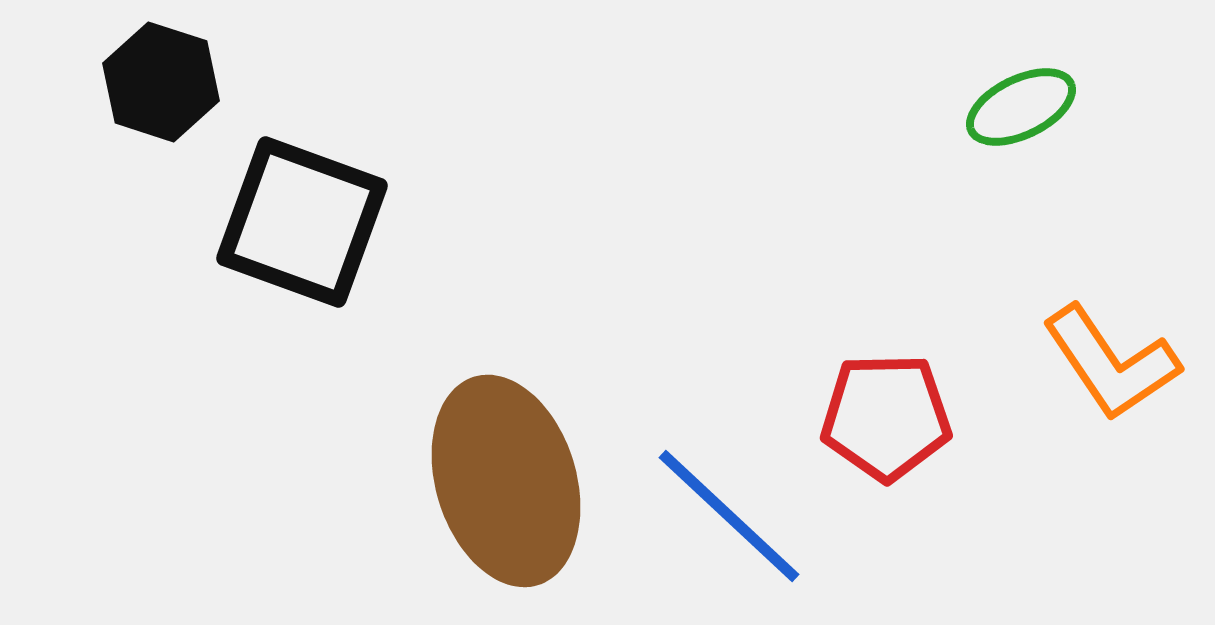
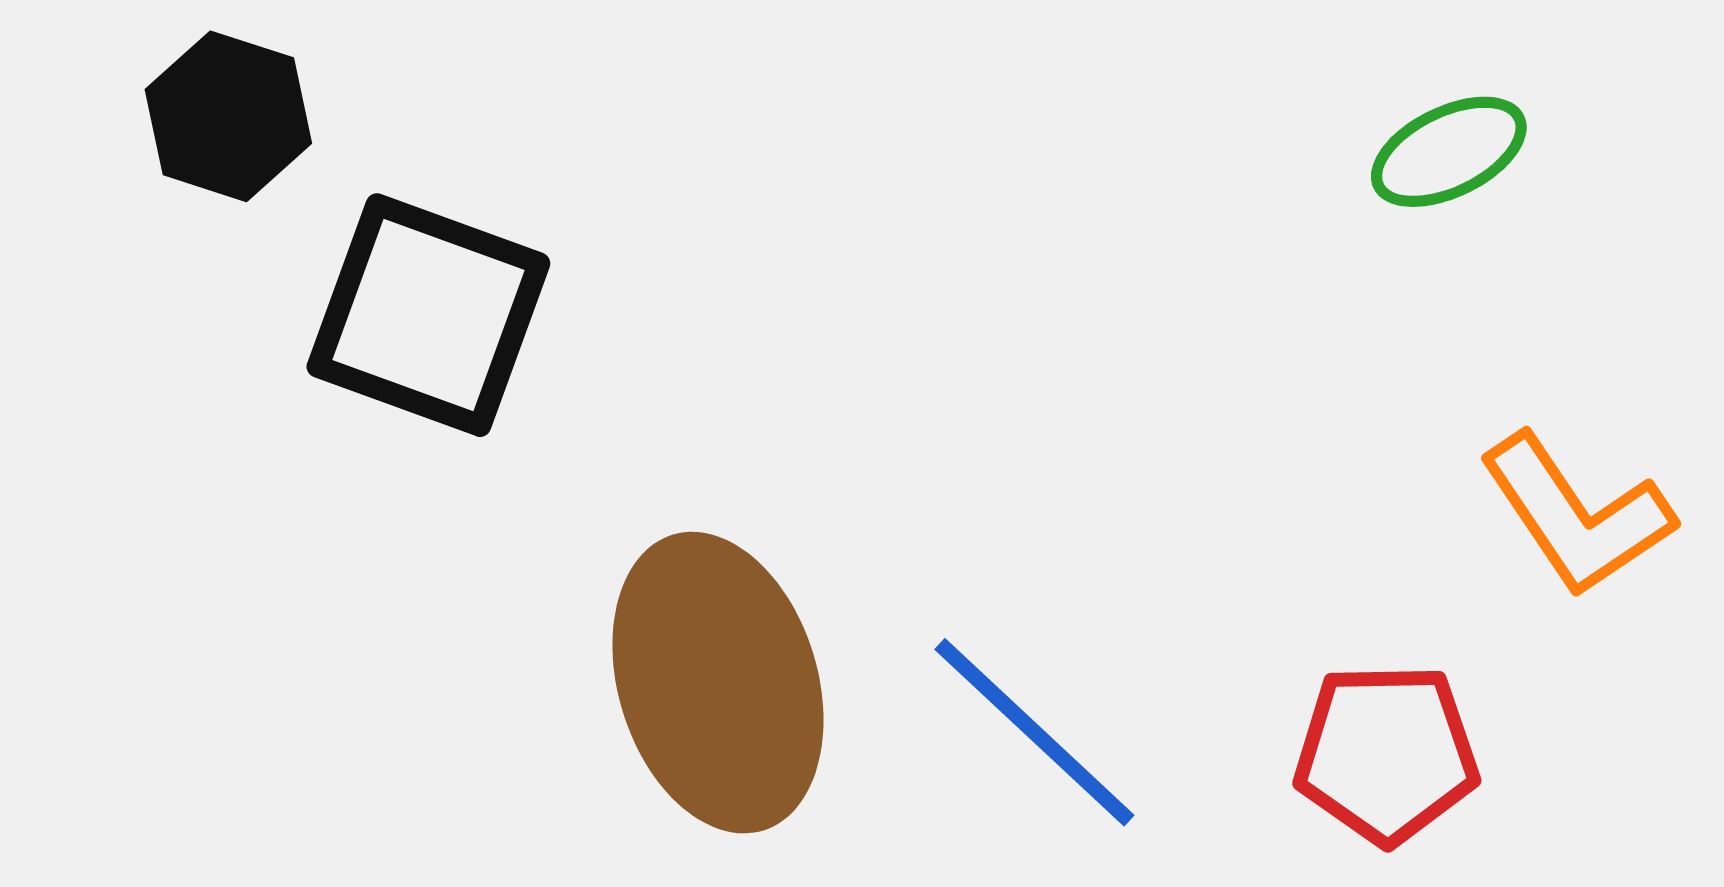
red pentagon: (886, 417) -> (1386, 754), moved

